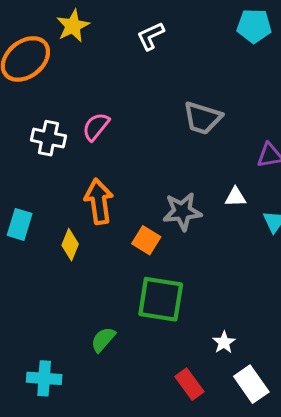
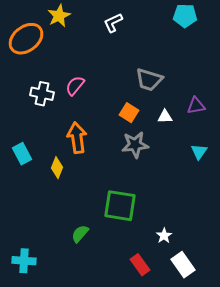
white triangle: (235, 197) -> (165, 117), moved
cyan rectangle: (20, 224) -> (22, 154), turned -45
orange square: (146, 240) -> (129, 113), moved
cyan cross: (44, 378) -> (24, 261), moved

